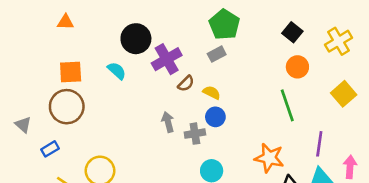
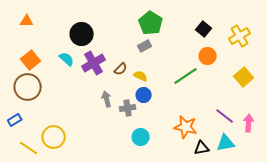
purple cross: (167, 59) -> (94, 63), moved
orange square: (71, 72) -> (31, 60), turned -36
green line: (287, 105) -> (186, 76), moved, turned 75
purple line: (319, 144) -> (225, 116), turned -60
pink arrow: (350, 167) -> (249, 123), moved

